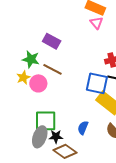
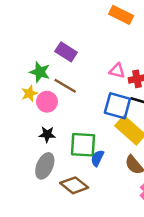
pink triangle: (96, 23) -> (117, 71), moved, turned -40
green square: (46, 121) -> (83, 145), moved
black star: (56, 137) -> (47, 134), moved

